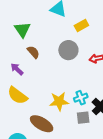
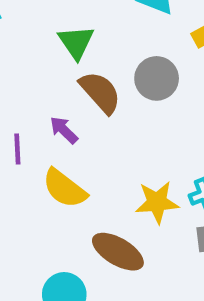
gray circle: (68, 50) -> (157, 78), moved
brown semicircle: (33, 52) -> (100, 92), size x1.5

